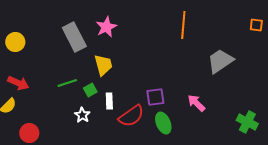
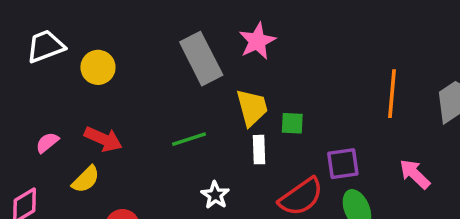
orange line: (183, 25) -> (392, 94), moved
green square: (90, 90) -> (292, 123), moved, turned 32
white rectangle: (109, 101) -> (259, 150), moved

